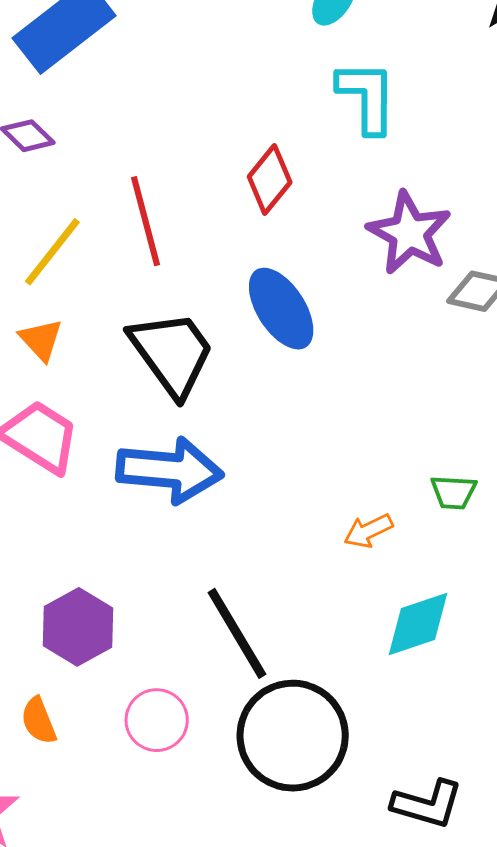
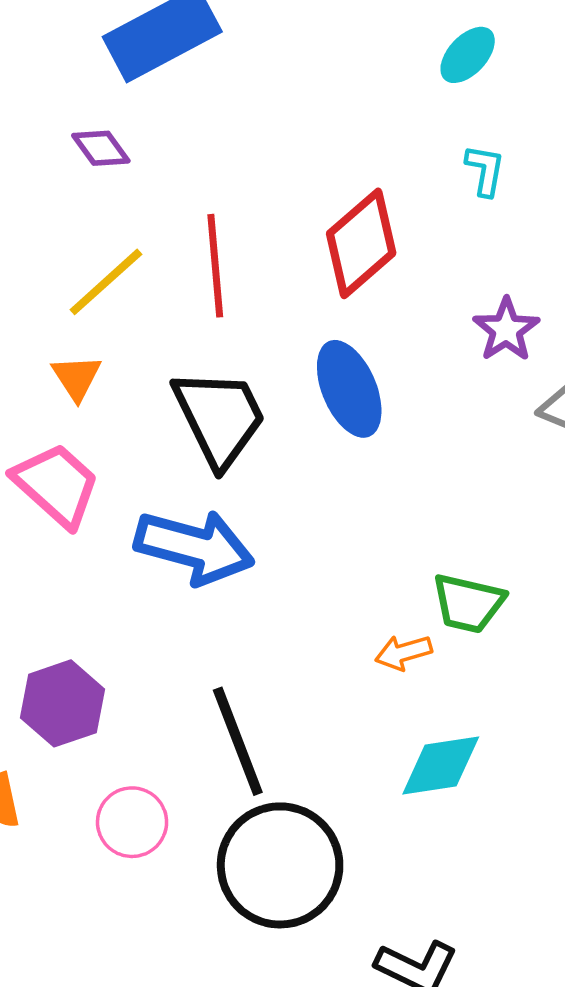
cyan L-shape: (367, 97) -> (485, 170), size x0.6
red diamond: (270, 180) -> (361, 243), size x1.4
purple star: (409, 233) -> (506, 330), size x0.7
green trapezoid: (453, 492) -> (468, 603), moved, size x1.4

